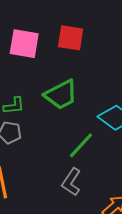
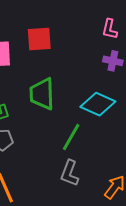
green trapezoid: (61, 95) -> (42, 94), turned 128

